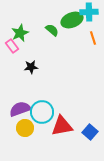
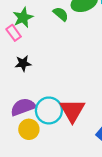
black star: (31, 67) -> (23, 63), moved
red triangle: (62, 126) -> (72, 110), moved, turned -50

